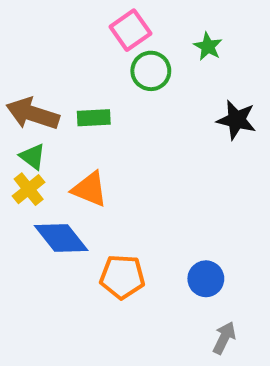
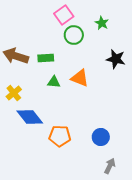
green triangle: (33, 157) -> (54, 82), moved, turned -32
orange triangle: (90, 189) -> (80, 78), moved

